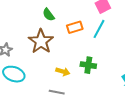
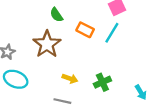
orange rectangle: (75, 27) -> (85, 30), turned 42
green cross: (88, 65) -> (102, 82), moved, turned -35

